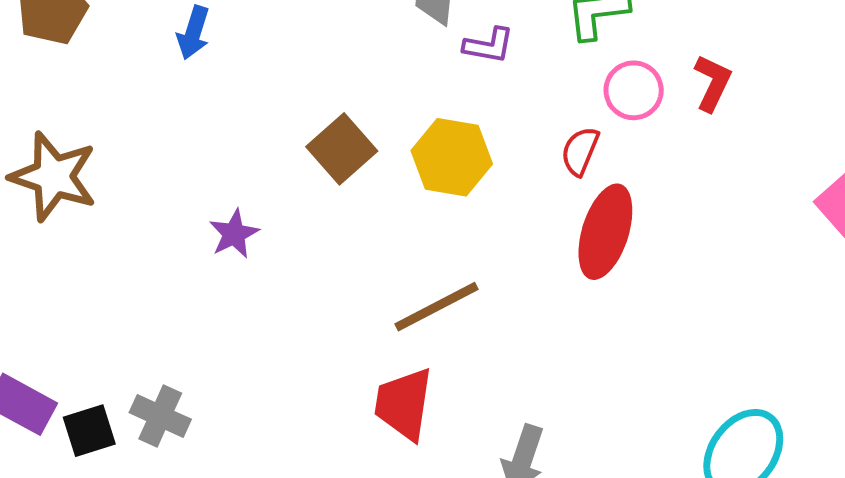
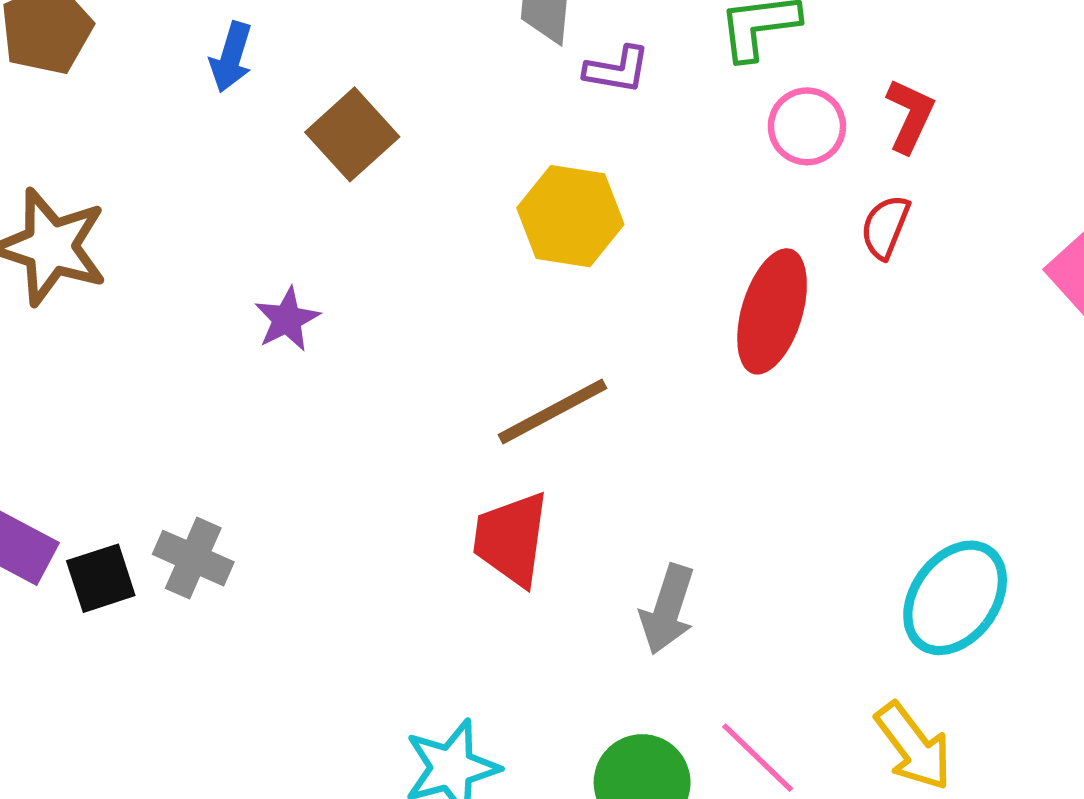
brown square: (342, 149) -> (352, 134), moved
red semicircle: (580, 151) -> (885, 227), moved

